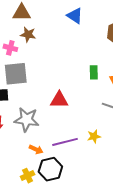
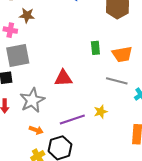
gray star: (27, 120) -> (32, 100), turned -30
orange arrow: (36, 149) -> (36, 130), moved

